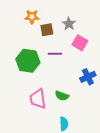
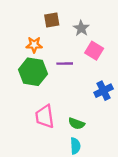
orange star: (32, 17) -> (34, 45), moved
brown square: (47, 30) -> (52, 20), moved
green semicircle: (62, 96) -> (76, 124), moved

